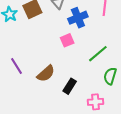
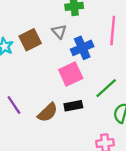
pink square: (67, 40) -> (71, 74), size x1.5
black rectangle: (70, 86) -> (73, 106), moved, turned 49

